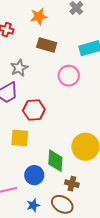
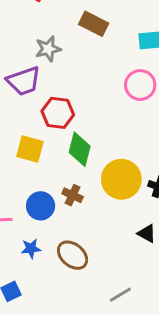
pink circle: (69, 76) -> (140, 85), moved
green diamond: (55, 161) -> (80, 149), moved
brown cross: (72, 184) -> (73, 195), moved

